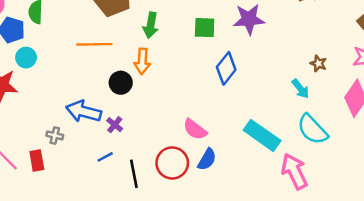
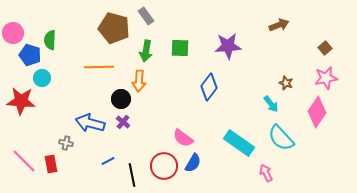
green square: (205, 28) -> (180, 48), moved
purple cross: (115, 125) -> (123, 122), moved
pink arrow: (294, 171) -> (266, 173), size x0.6

